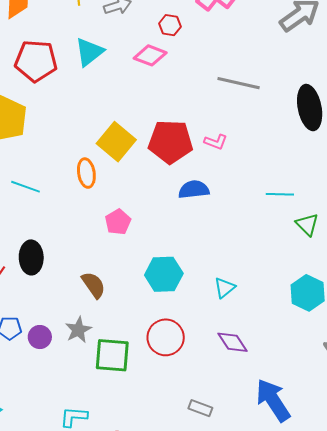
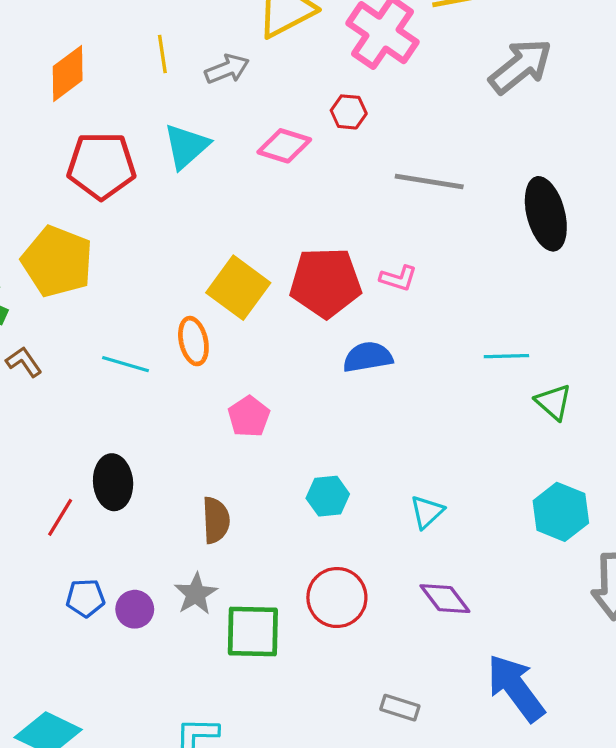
red hexagon: (170, 25) -> (349, 112), moved
cyan line: (25, 187) -> (126, 364), moved
cyan hexagon: (164, 274) -> (328, 496), size x0.7
brown semicircle: (94, 285) -> (216, 520), turned 36

